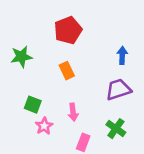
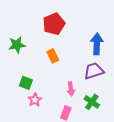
blue arrow: (122, 55) -> (97, 44), size x1.5
pink arrow: (73, 112) -> (71, 89), moved

